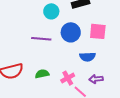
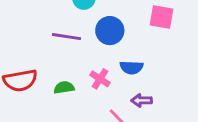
pink square: (98, 31) -> (162, 17), moved
pink cross: (68, 78) -> (100, 79), moved, turned -32

